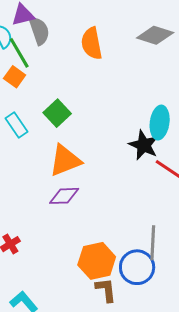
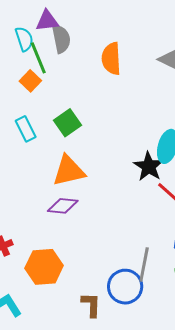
orange hexagon: (97, 261) -> (44, 267), moved

